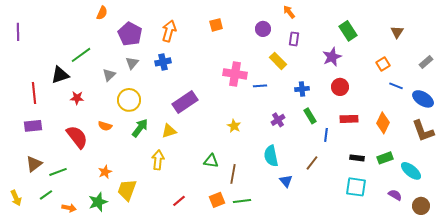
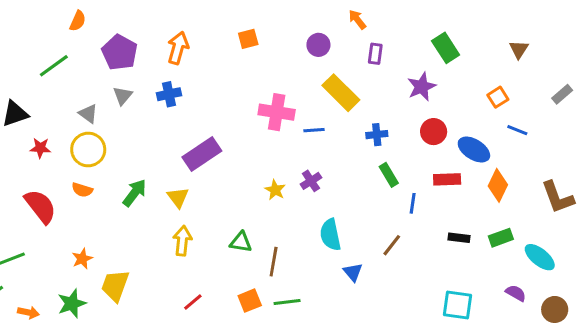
purple rectangle: (294, 39) -> (375, 54), moved
green line: (81, 55) -> (54, 66), moved
yellow rectangle: (278, 61) -> (341, 93), size x1.4
gray triangle: (109, 75) -> (88, 114), turned -40
blue ellipse: (423, 99) -> (474, 150), moved
yellow circle: (129, 100) -> (88, 150), moved
purple cross: (278, 120) -> (311, 181), moved
yellow triangle: (169, 131) -> (178, 197), turned -49
yellow arrow: (158, 160) -> (182, 241), moved
cyan square: (356, 187) -> (457, 305), moved

